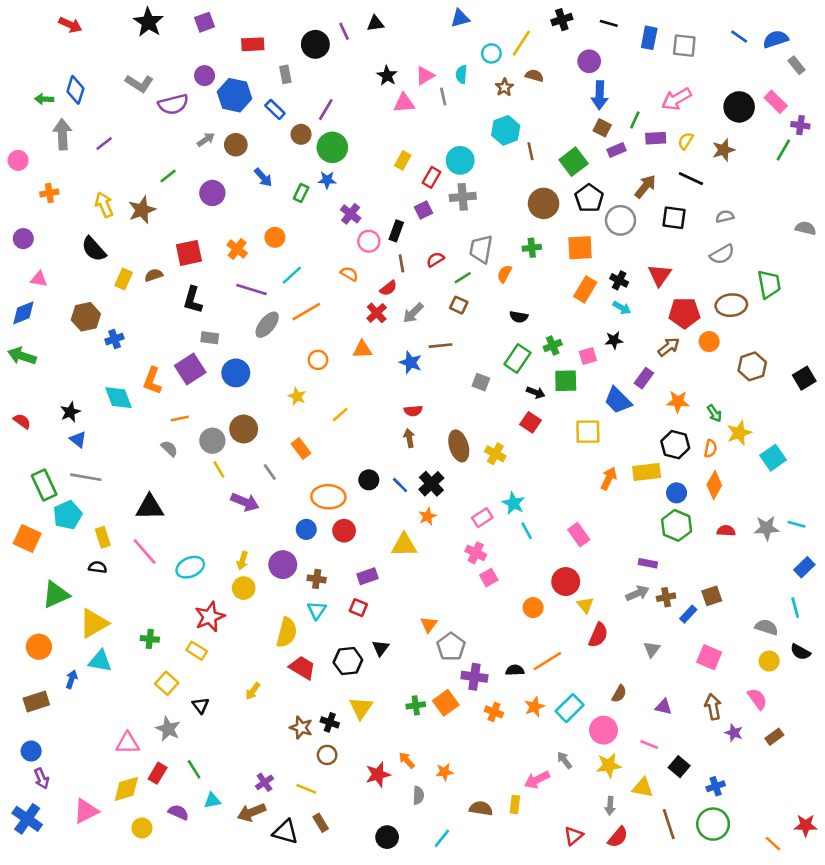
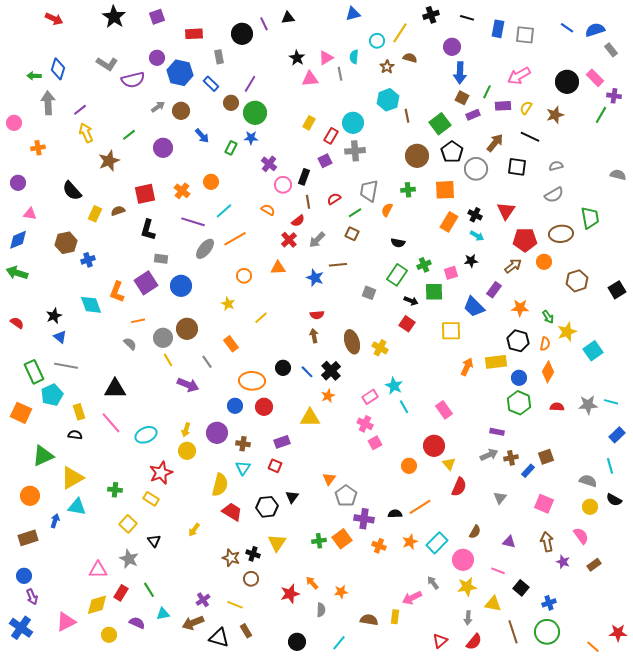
yellow arrow: (104, 205) -> (86, 133), moved

